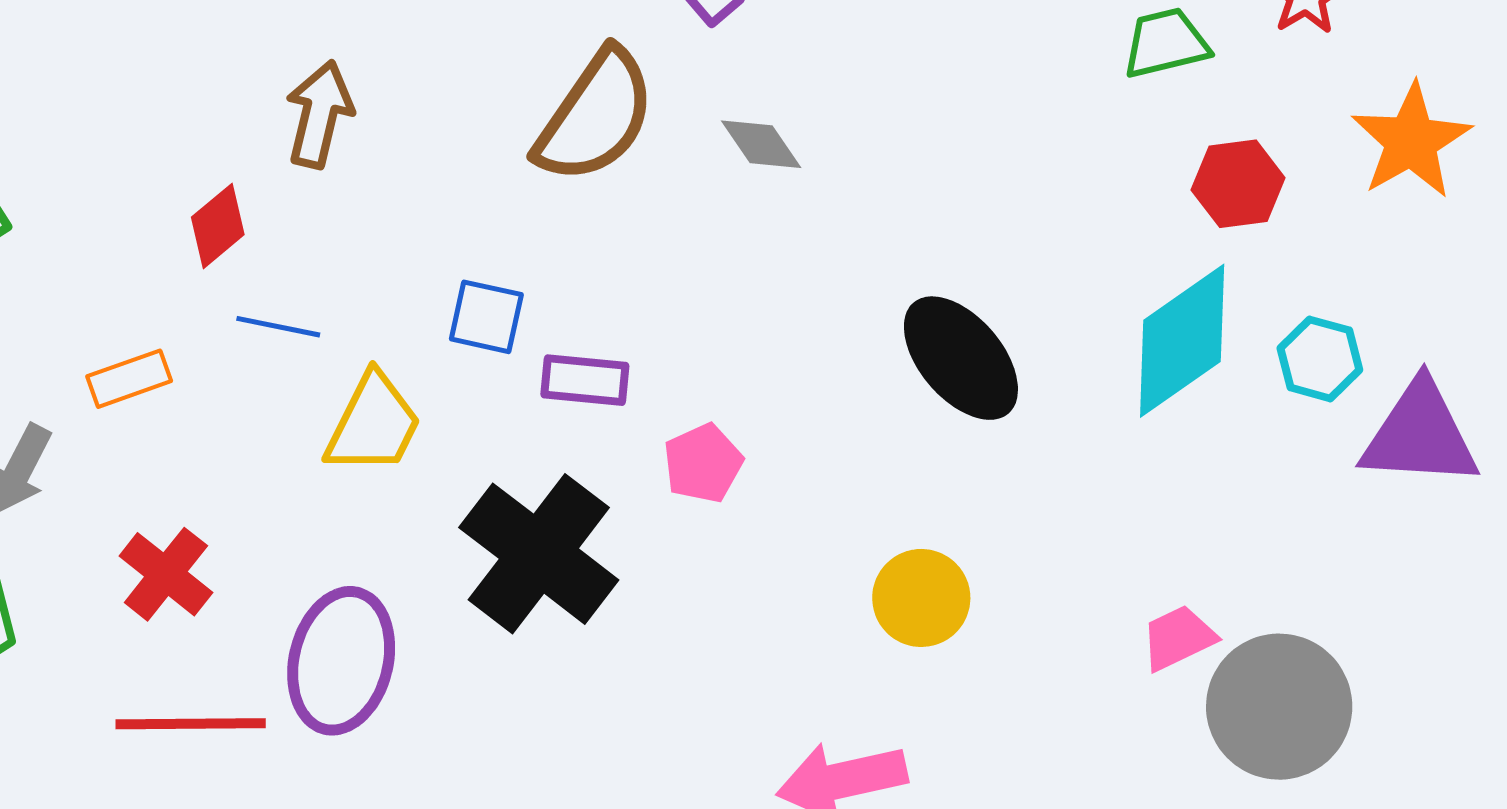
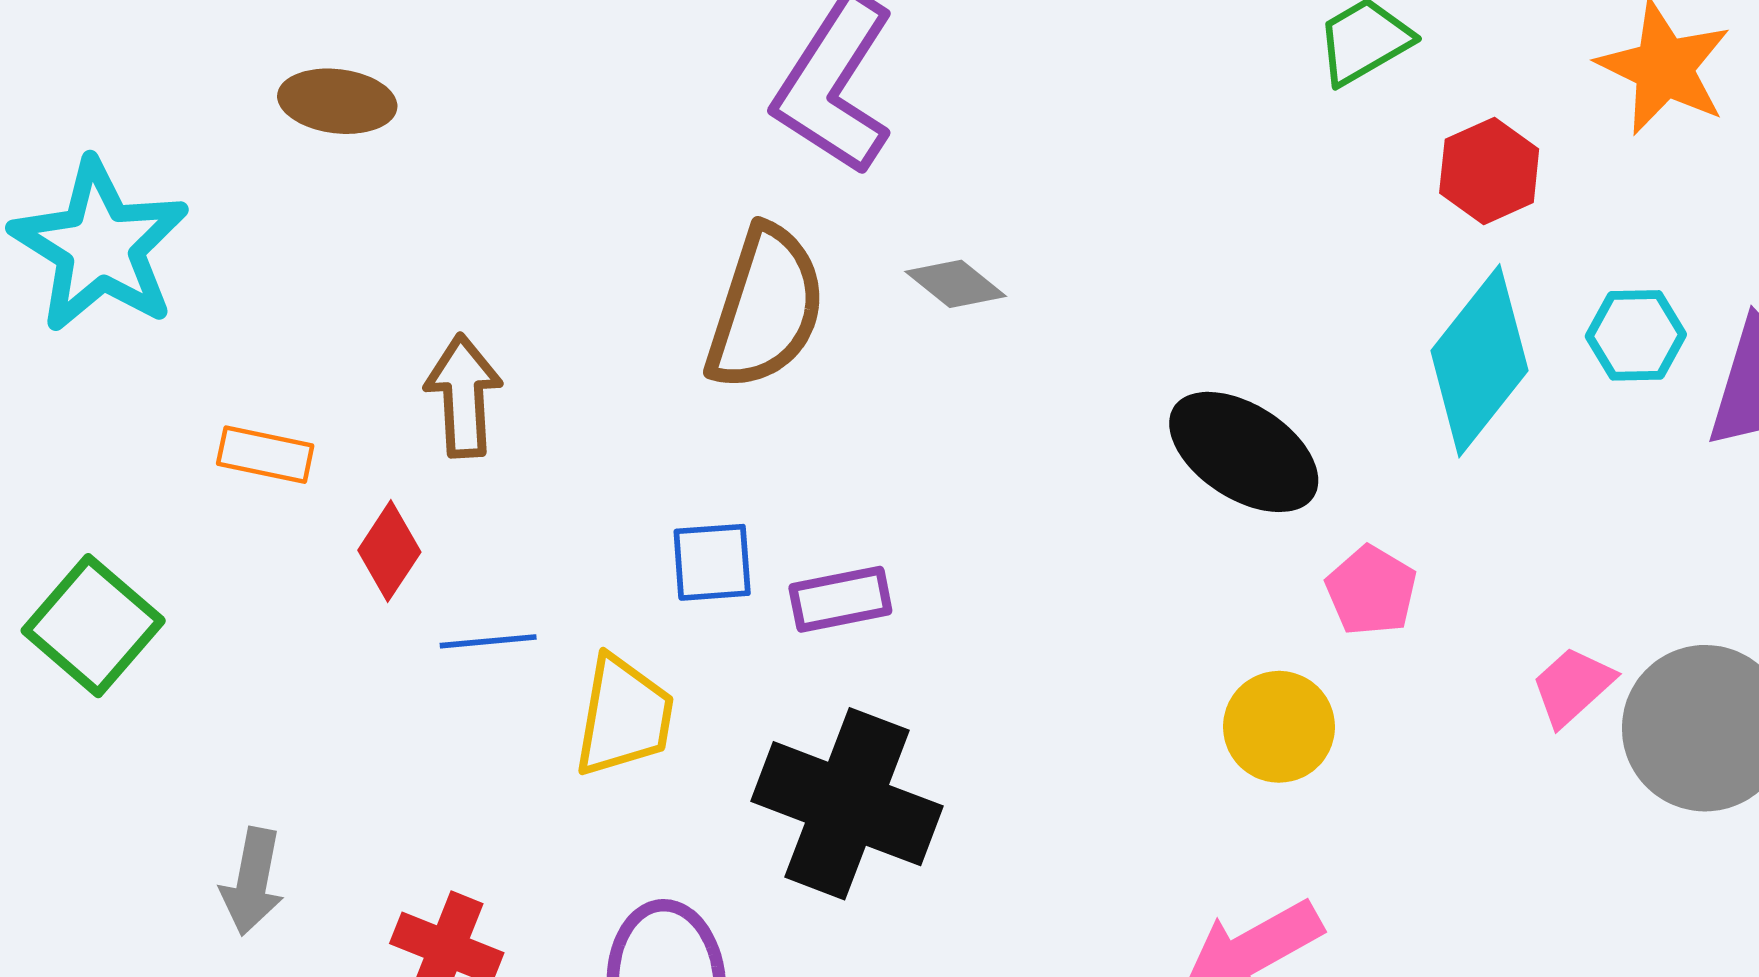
orange rectangle: (129, 379) -> (265, 455), moved, turned 48
pink pentagon: (703, 463) -> (1371, 591), moved

